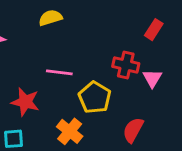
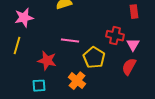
red rectangle: (154, 30) -> (134, 12), turned -40
red semicircle: (133, 130) -> (129, 67), moved

